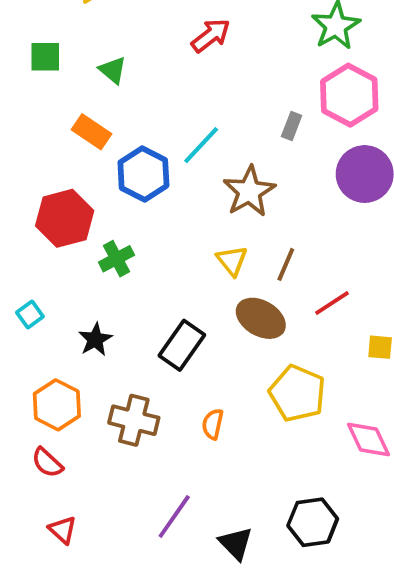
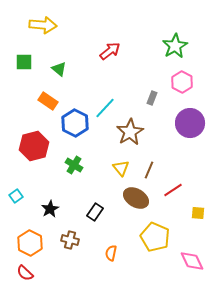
pink hexagon: (349, 95) -> (182, 82), size x0.7
green cross: (116, 259) -> (74, 165), moved, turned -30
black rectangle: (182, 345) -> (95, 212), size x0.7
brown cross: (134, 420) -> (70, 240), moved, size x0.7

